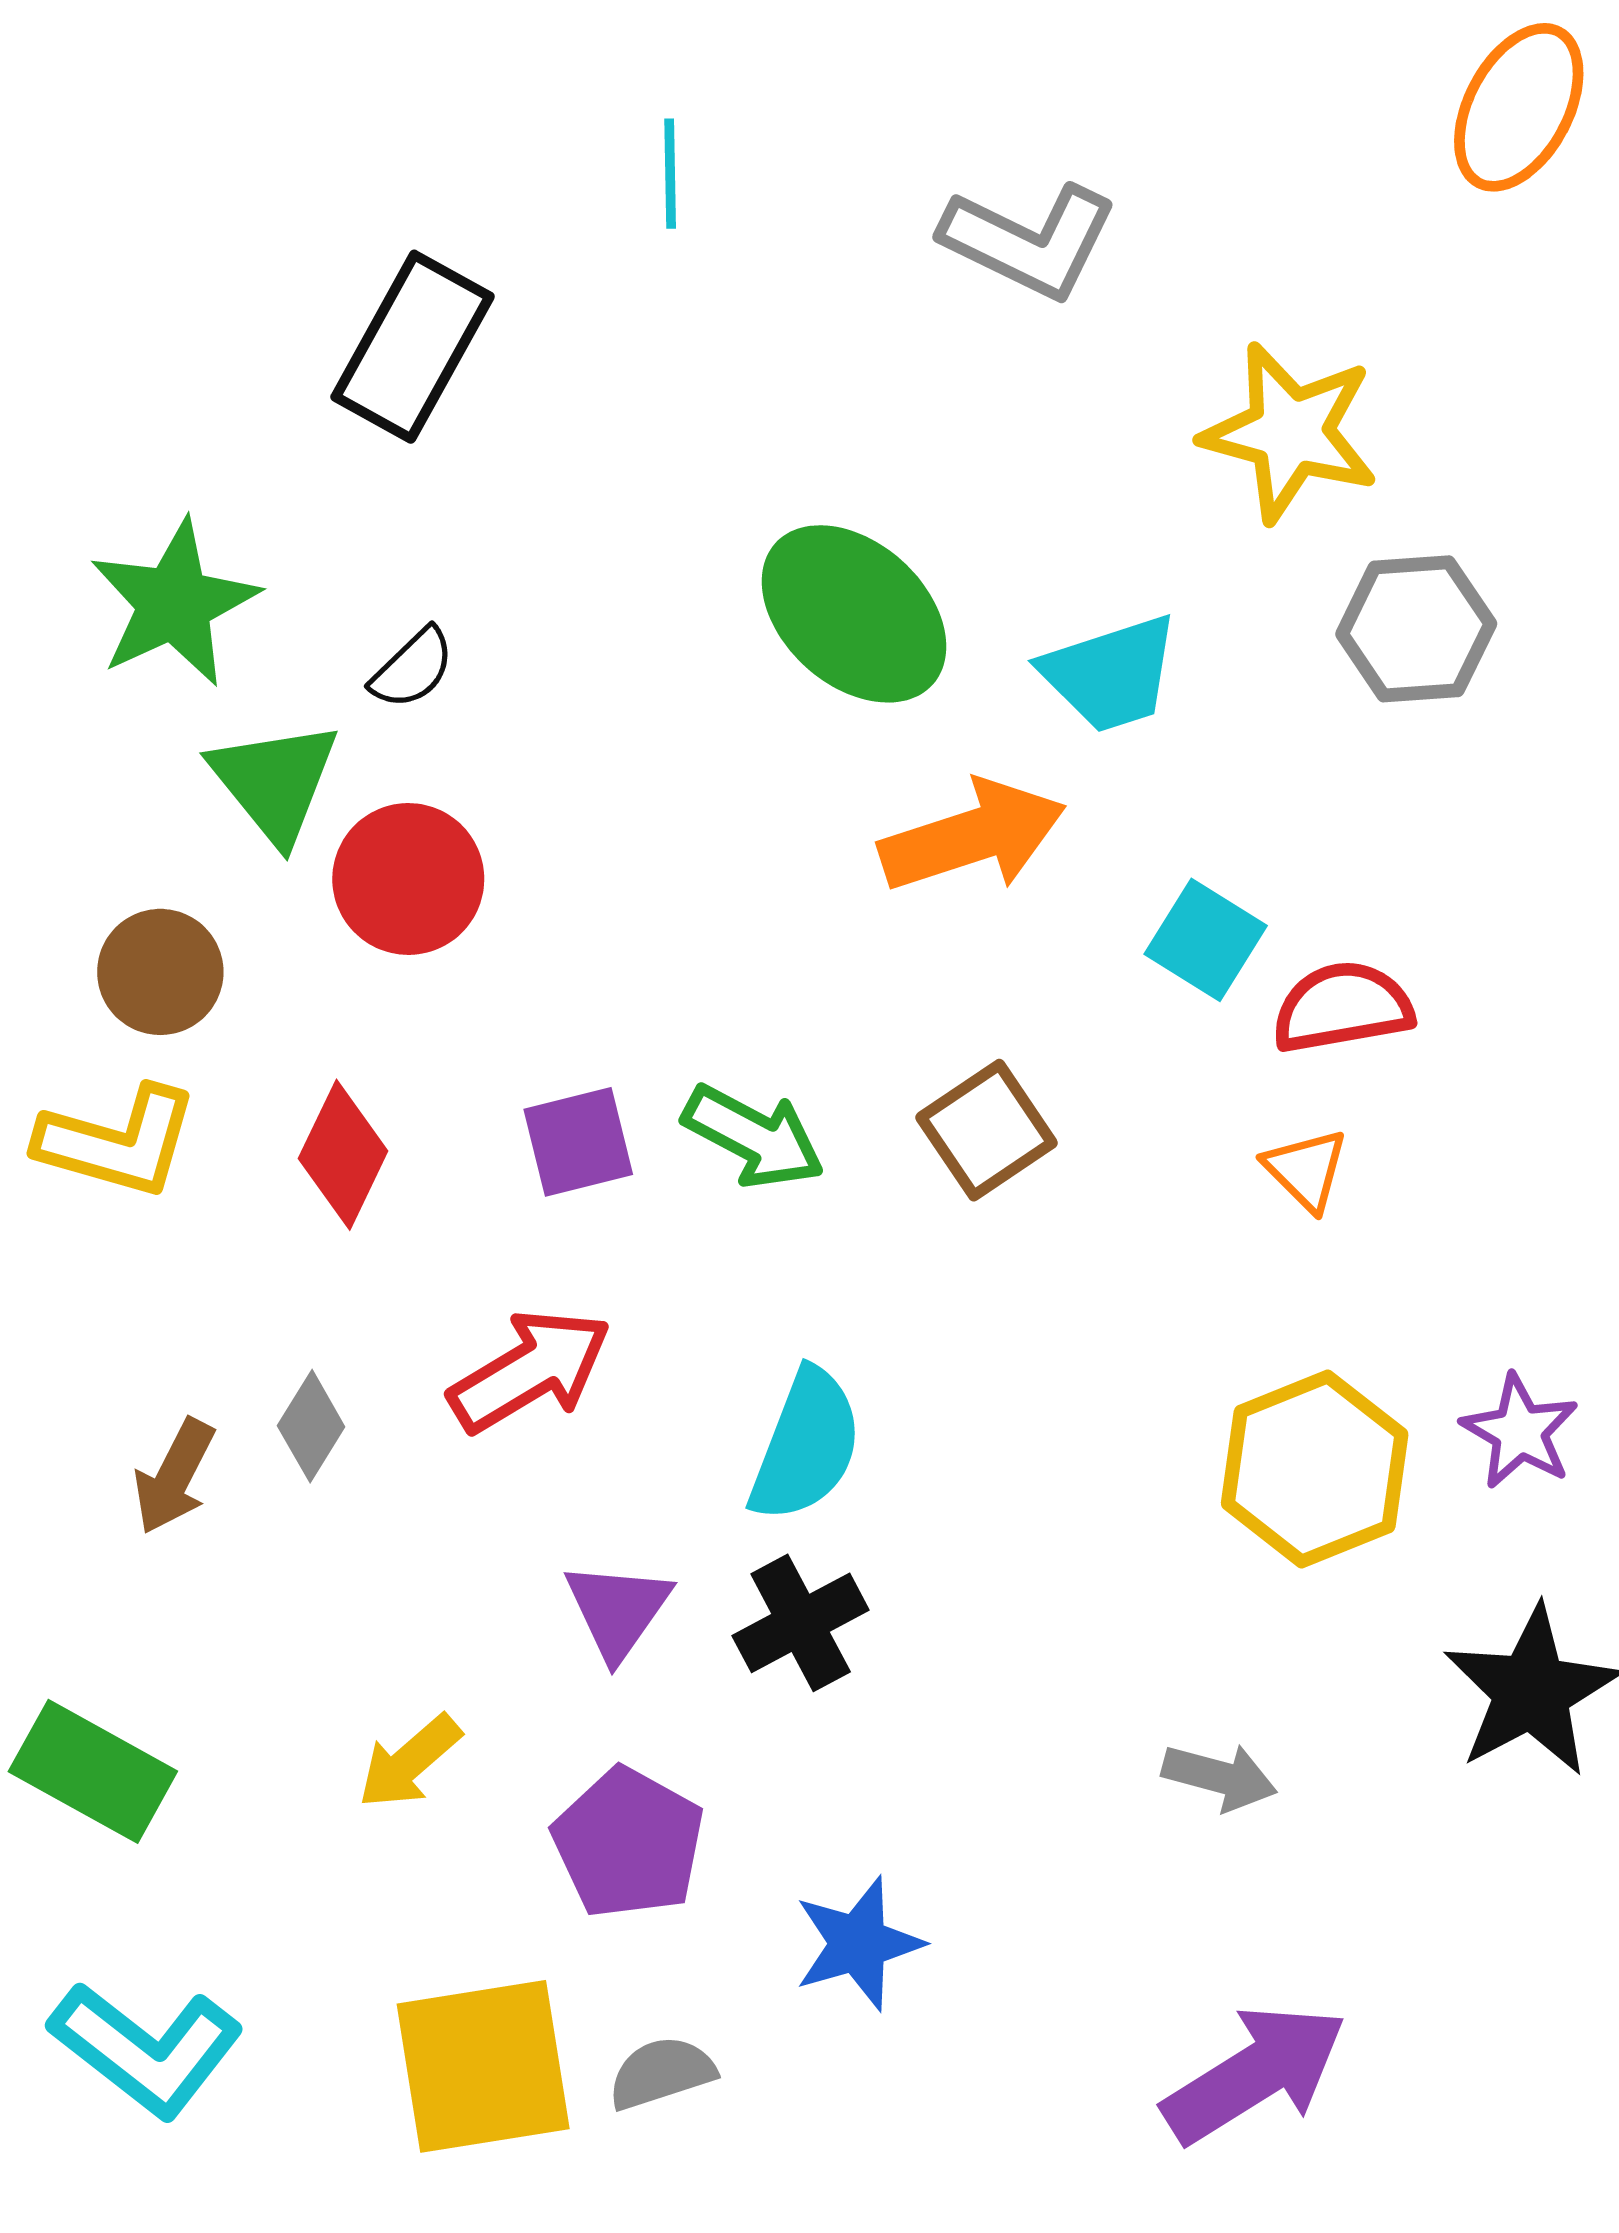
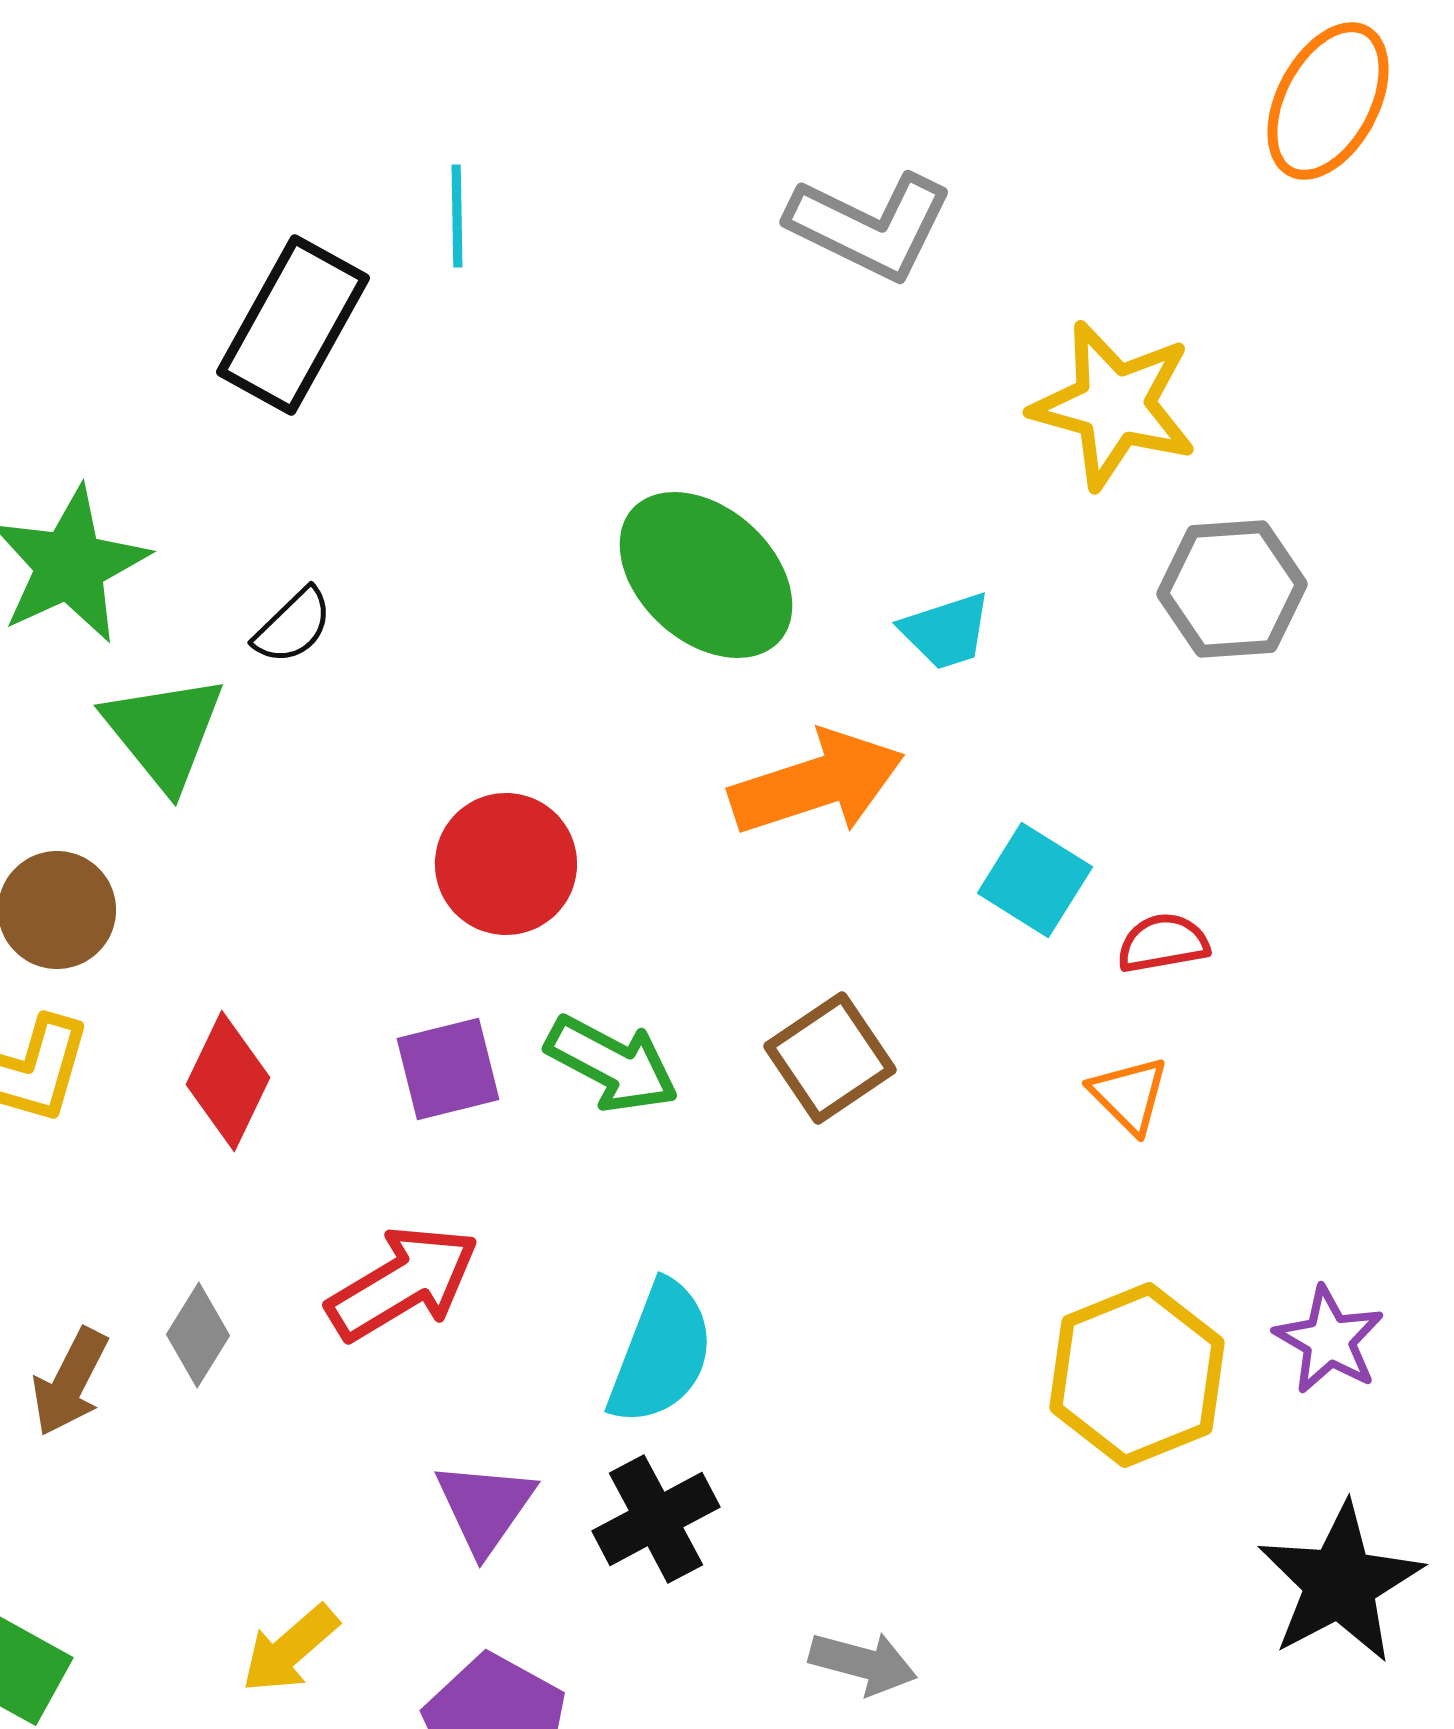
cyan line: (670, 174) -> (457, 216), moved
cyan trapezoid: (1110, 674) -> (946, 631), size x0.7
red circle: (408, 879) -> (506, 864), moved
red semicircle: (1342, 1007) -> (1163, 943), size x0.7
gray arrow: (1220, 1777) -> (863, 1663), moved

